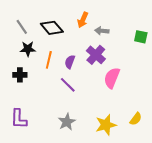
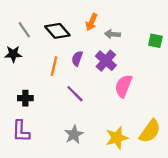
black star: (28, 49) -> (13, 54), moved
purple semicircle: (70, 62) -> (77, 58), moved
black cross: (20, 75) -> (25, 98), moved
yellow semicircle: (136, 119) -> (150, 131), size x1.6

